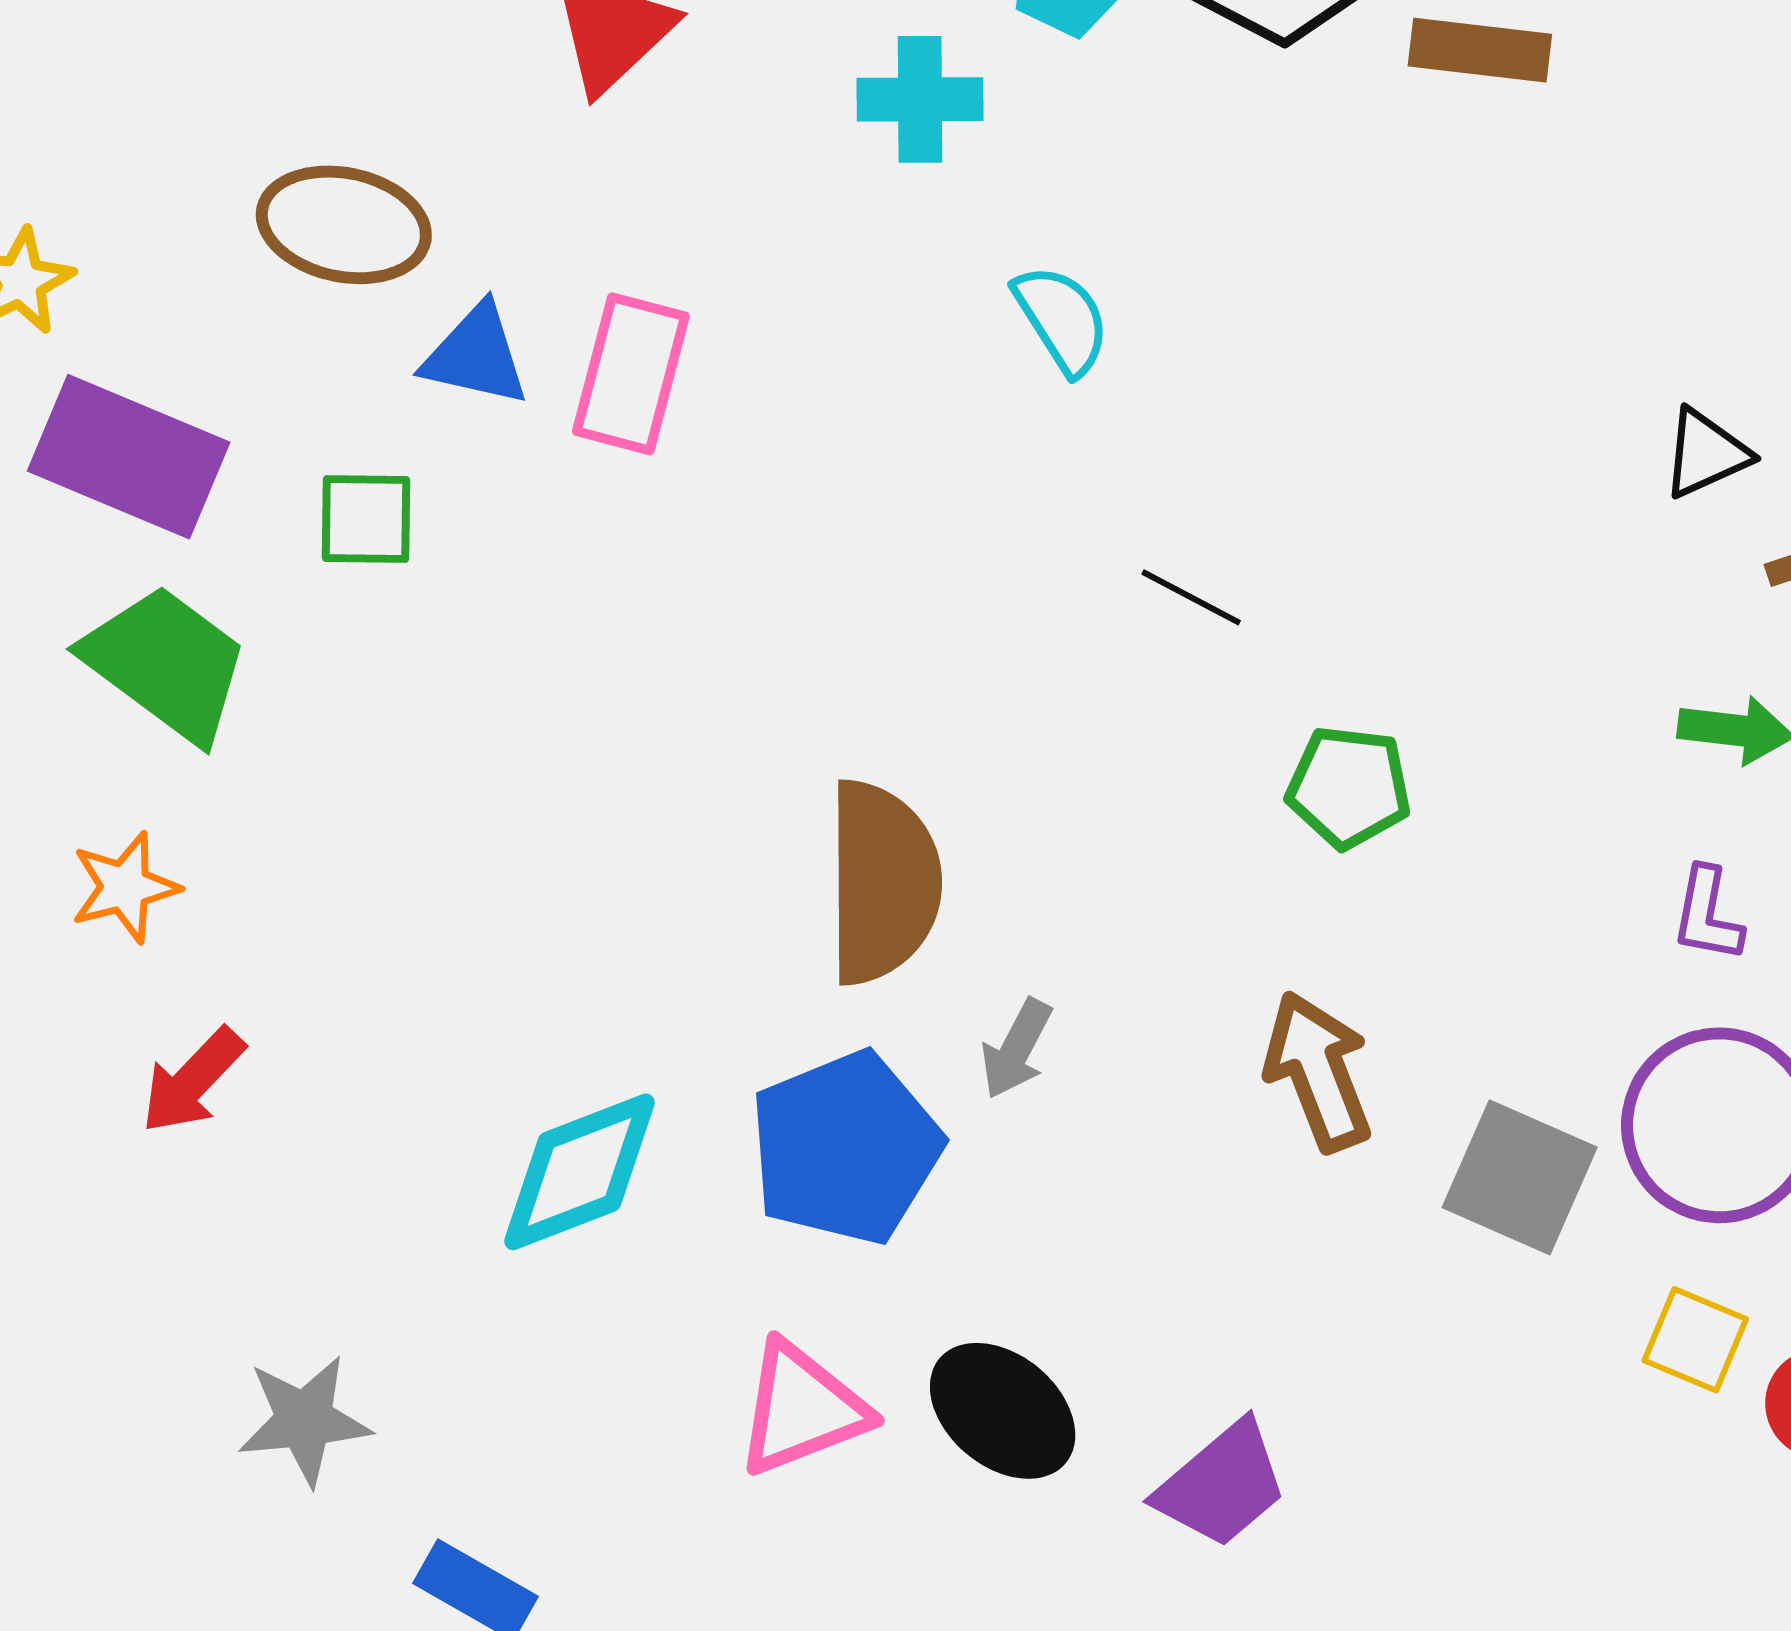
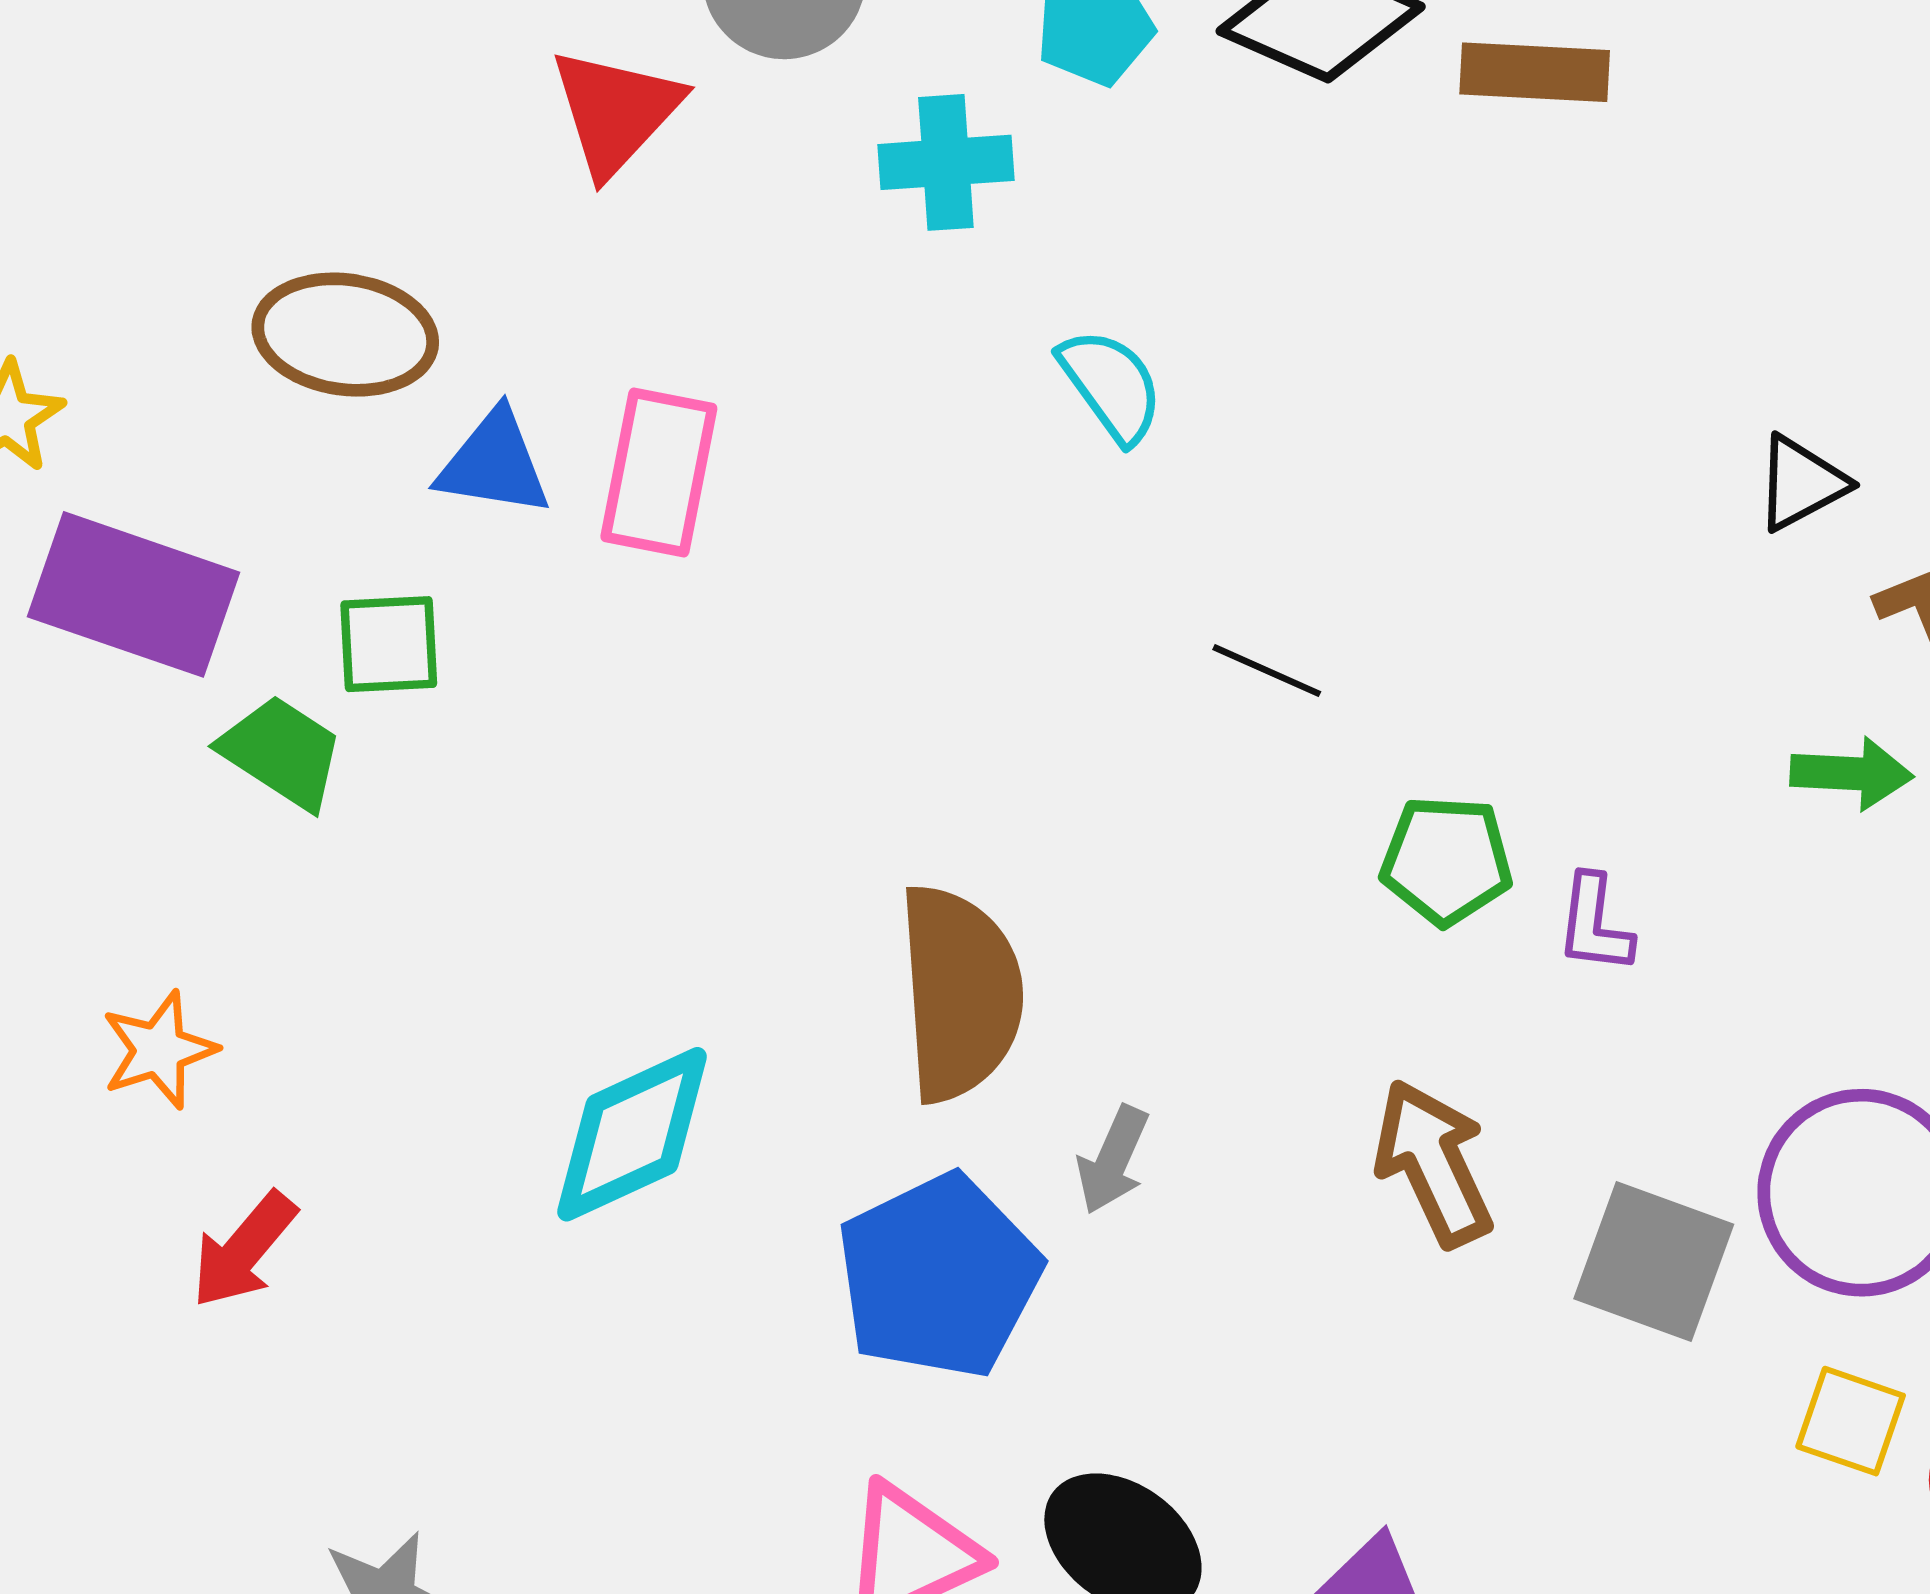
green trapezoid: (166, 663) -> (282, 752), moved, size x0.7
purple L-shape: (1707, 915) -> (1595, 924), moved
cyan diamond: (579, 1172) -> (632, 1134), moved

